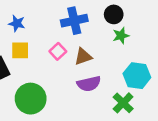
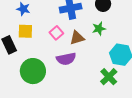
green star: (121, 36) -> (99, 29), moved
purple semicircle: (89, 84) -> (66, 59), moved

